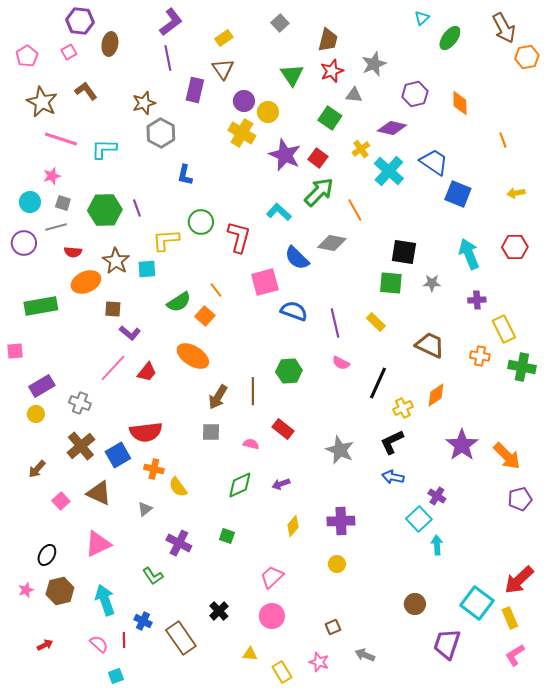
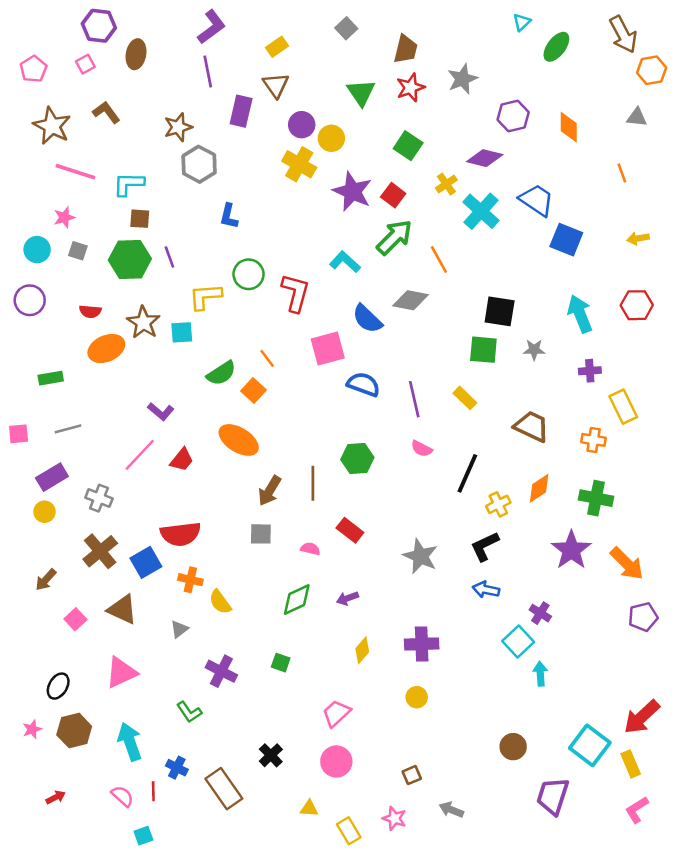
gray triangle: (354, 95) -> (637, 117), moved
gray line: (56, 227) -> (68, 429), moved
green rectangle: (41, 306) -> (51, 378), size x0.6
brown square: (113, 309) -> (140, 219), moved
green cross: (522, 367) -> (596, 498), moved

